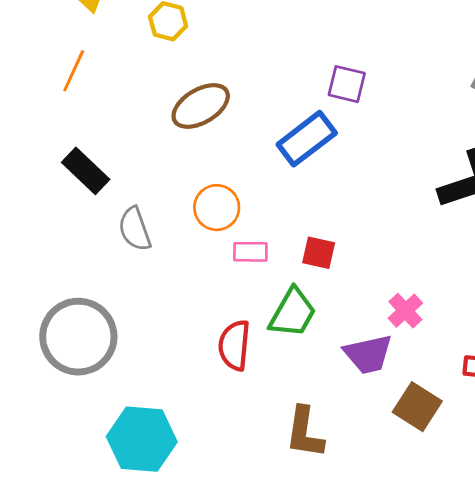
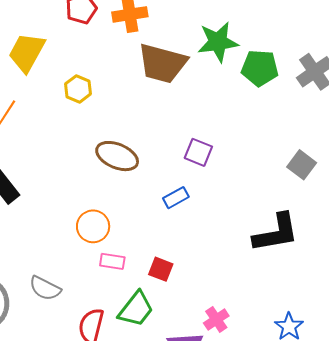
brown ellipse: (201, 106) -> (117, 156), moved, turned 45
blue rectangle: (307, 139) -> (176, 198), moved, size x0.6
gray semicircle: (135, 229) -> (45, 288), moved, turned -52

